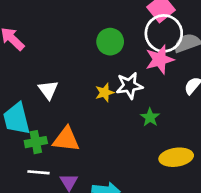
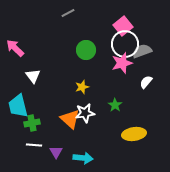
white star: (129, 86) -> (85, 113), moved
white triangle: (48, 90) -> (33, 76), moved
orange triangle: (66, 139) -> (70, 119), moved, turned 35

